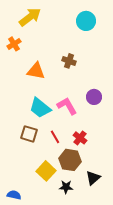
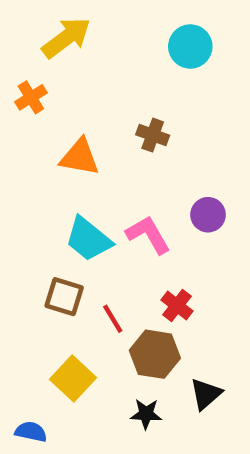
red line: (55, 137) -> (113, 319), moved
yellow square: (46, 171) -> (73, 379), moved

